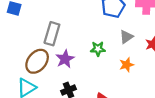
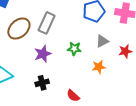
gray rectangle: (52, 34) -> (47, 23), moved
brown ellipse: (37, 61) -> (19, 29), moved

